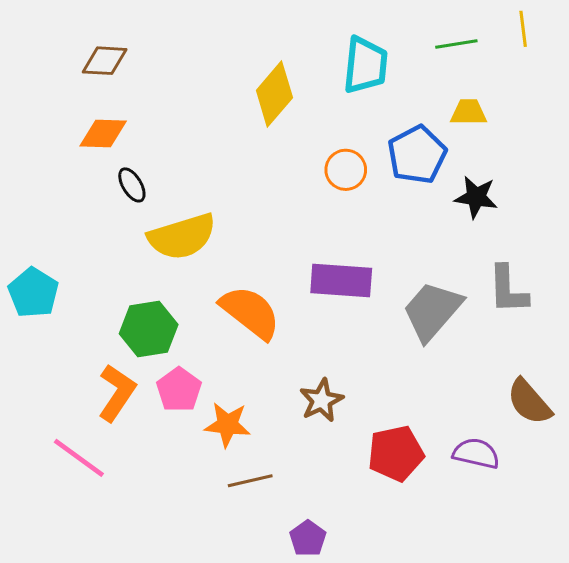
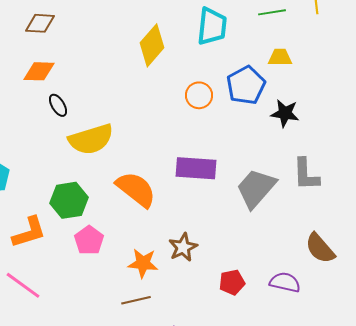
orange L-shape: (117, 393) -> (29, 232), moved, turned 39
orange star: (227, 425) -> (143, 263), moved
red pentagon: (396, 453) -> (232, 282), size x0.7

